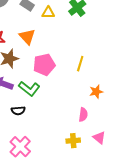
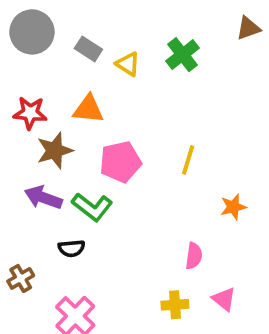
yellow triangle: (48, 13) -> (128, 64), turned 32
orange triangle: (27, 37) -> (88, 109), turned -42
orange star: (96, 92) -> (233, 207), moved

